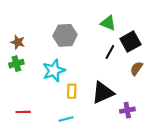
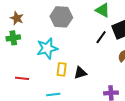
black triangle: (103, 93) -> (80, 73), moved, size x0.6
red line: (23, 112) -> (22, 78), moved

